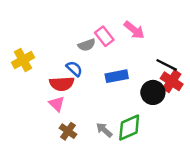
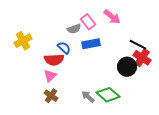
blue rectangle: (117, 76) -> (91, 44), moved
pink triangle: (57, 104) -> (50, 76), turned 32
green diamond: (129, 127) -> (108, 95), turned 65
brown cross: (68, 131) -> (51, 96), moved

